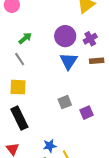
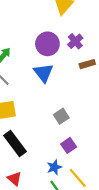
blue triangle: (69, 61) -> (43, 73), moved
purple square: (86, 113) -> (69, 145), moved

